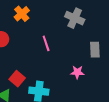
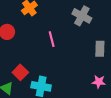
pink star: (77, 72) -> (99, 82), moved

